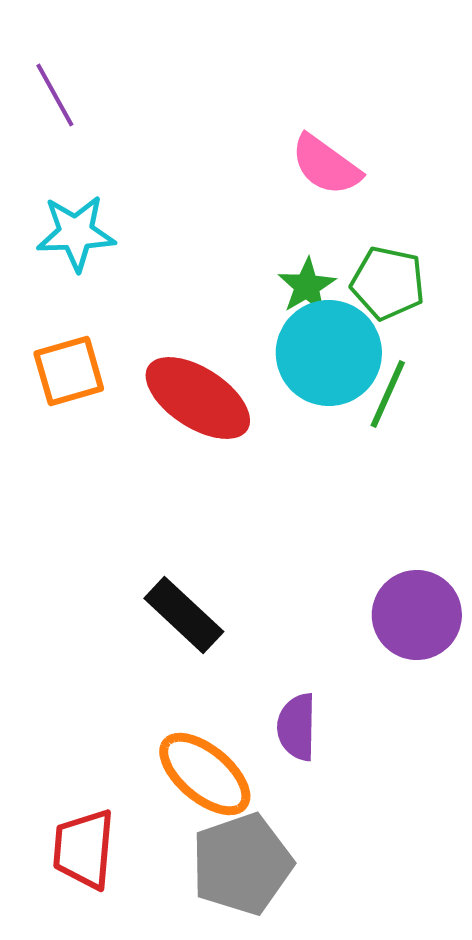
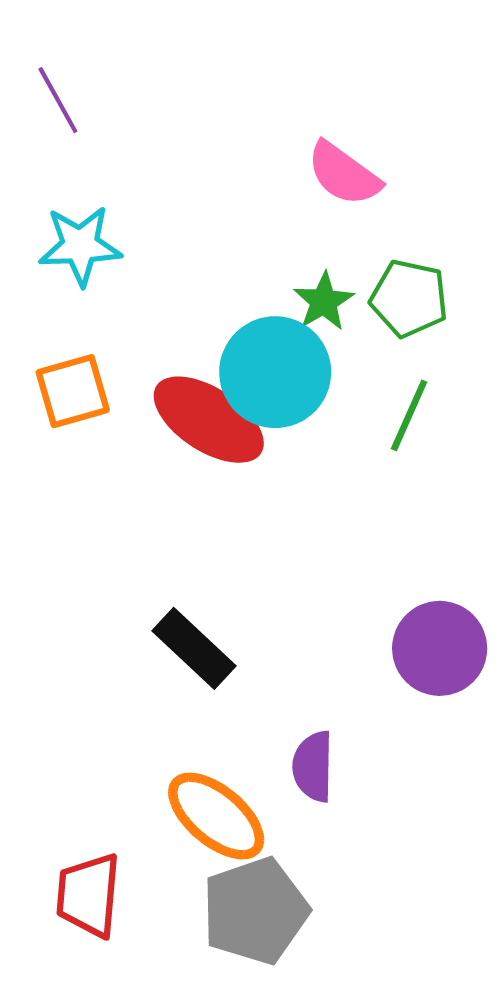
cyan circle: (329, 353) -> (275, 372), moved

